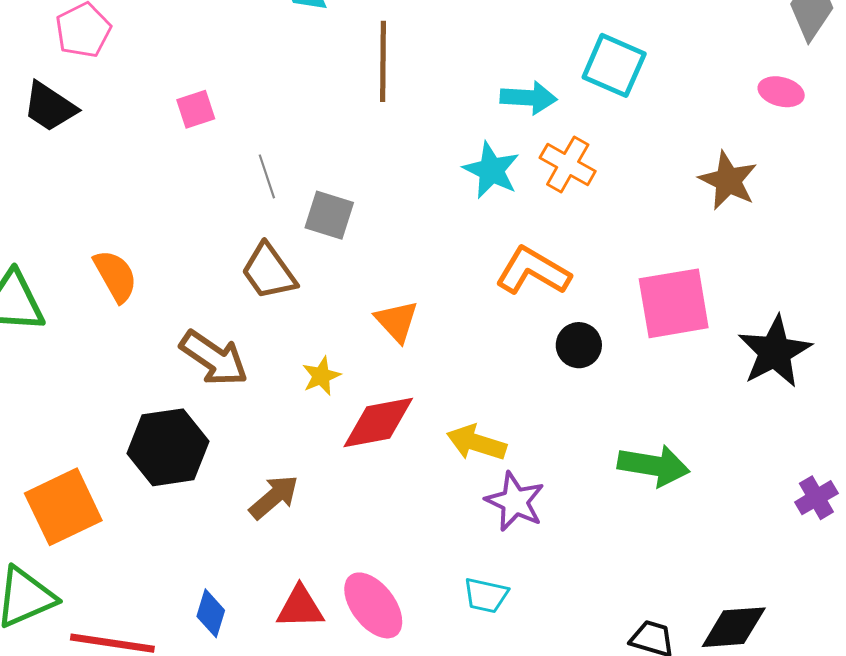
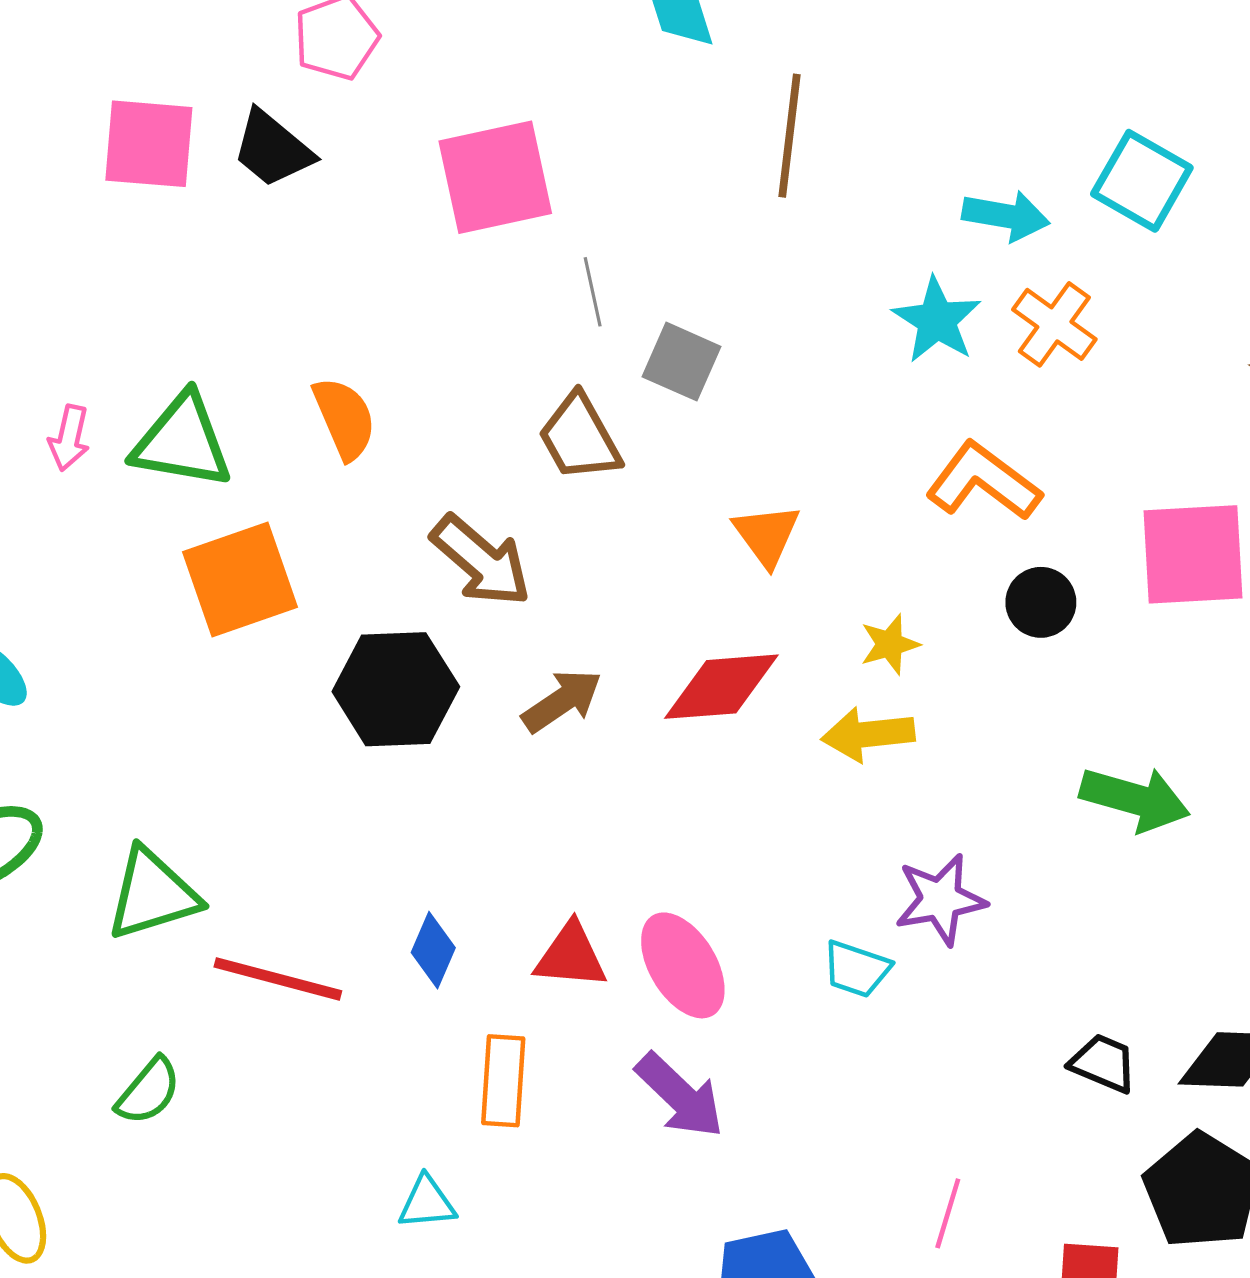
pink square: (196, 109) -> (495, 177), size x2.0
yellow star: (321, 376) -> (890, 644), moved
yellow arrow: (476, 443) -> (868, 734), turned -30
brown arrow: (274, 497) -> (562, 701), moved
purple star: (515, 502) -> (940, 899), moved, turned 30
orange square: (63, 507) -> (240, 580), moved

